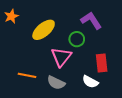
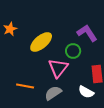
gray semicircle: (56, 83) -> (53, 93), turned 120

